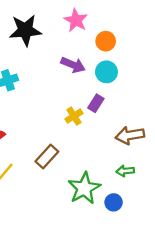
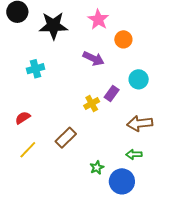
cyan circle: (106, 72) -> (139, 79), moved
green star: (84, 188) -> (97, 168), size x0.5
blue circle: (114, 202) -> (122, 181), size x1.6

